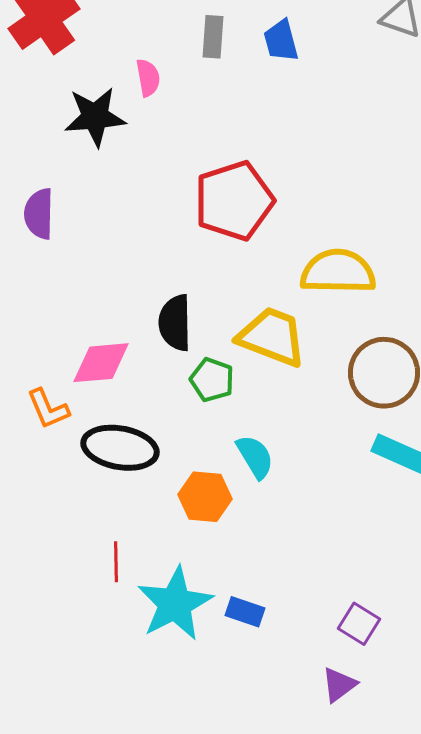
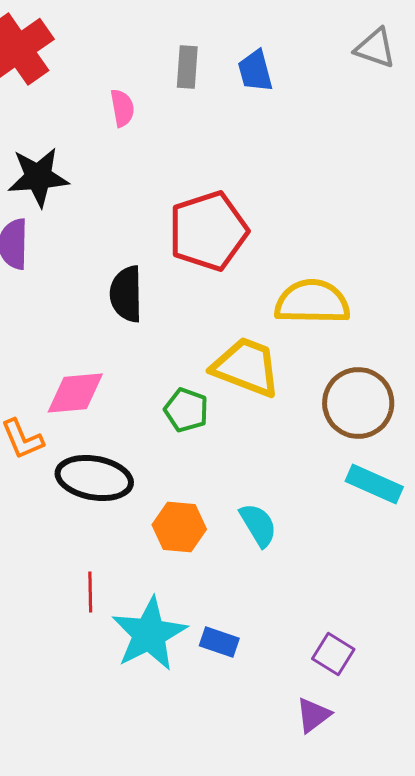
black star: (95, 117) -> (38, 177), moved
black semicircle: (175, 323) -> (126, 294), moved
cyan semicircle: (255, 457) -> (258, 525), moved

